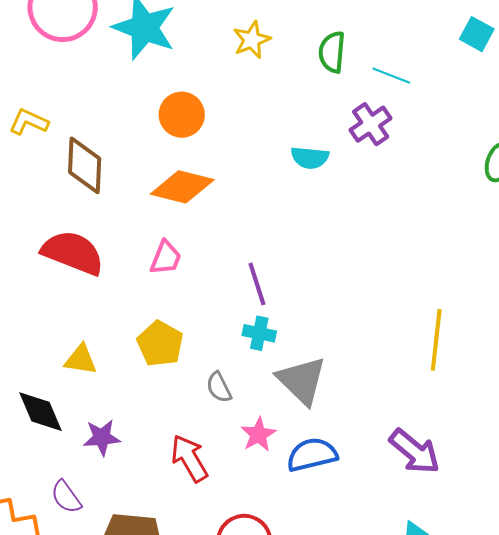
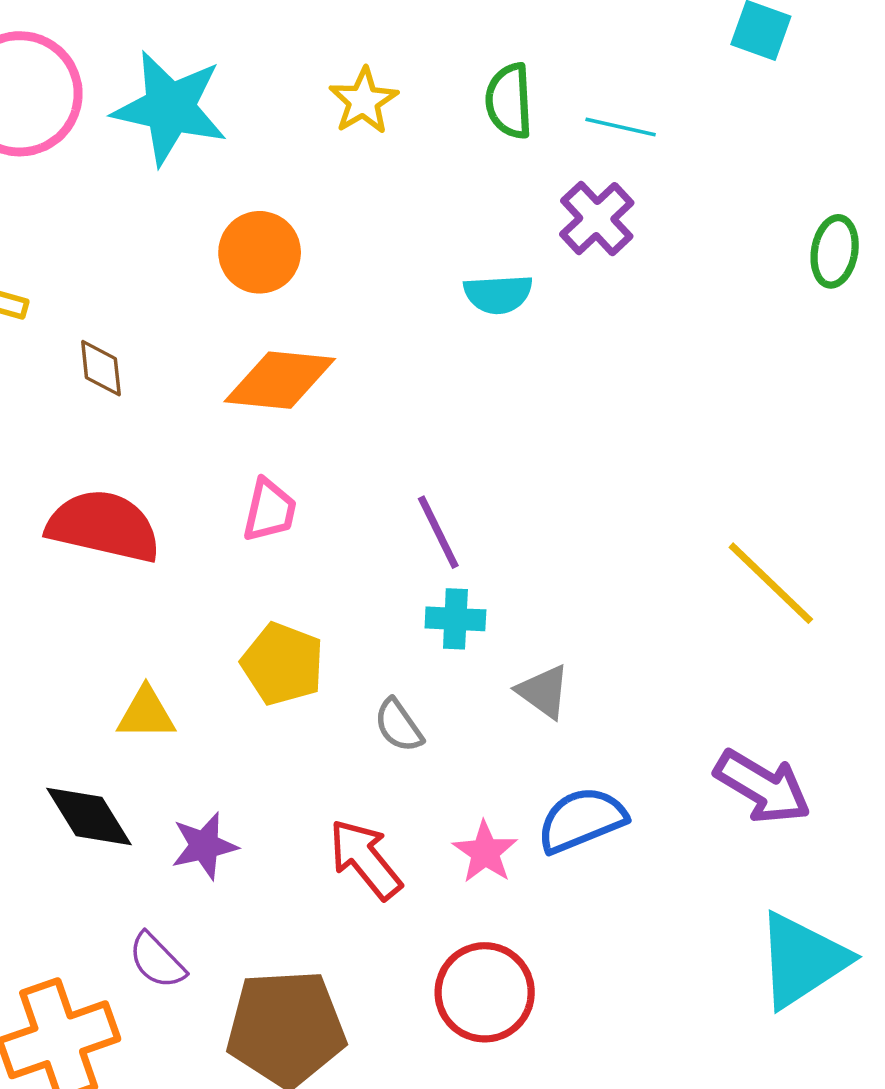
brown diamond: (85, 165) -> (101, 368), size x0.6
yellow line: (436, 340) -> (771, 583), turned -44
gray triangle: (302, 381) -> (543, 691), size x0.6
pink star: (258, 434) -> (485, 852), moved

